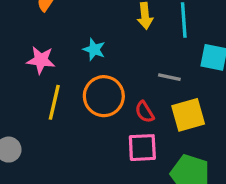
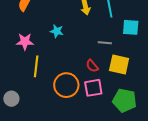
orange circle: (104, 96) -> (66, 85), moved
yellow square: (188, 115) -> (119, 65), turned 35

